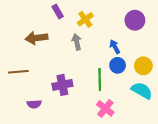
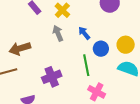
brown arrow: (36, 38) -> (20, 48), moved
blue arrow: (115, 47) -> (84, 33), moved

